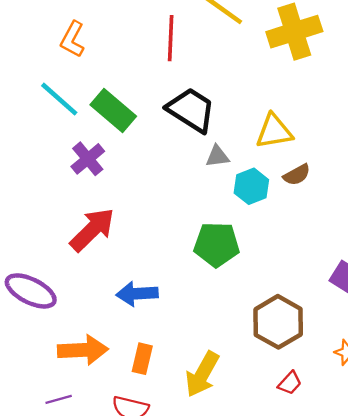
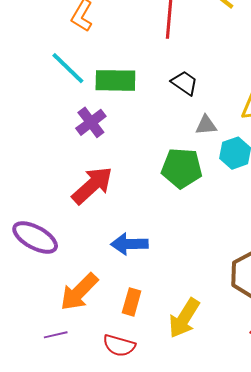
black trapezoid: (191, 110) -> (185, 83), size x0.6
green rectangle: (113, 111) -> (115, 80), turned -42
green pentagon: (217, 244) -> (182, 168), moved
orange arrow: (83, 350) -> (79, 292), turned 135

